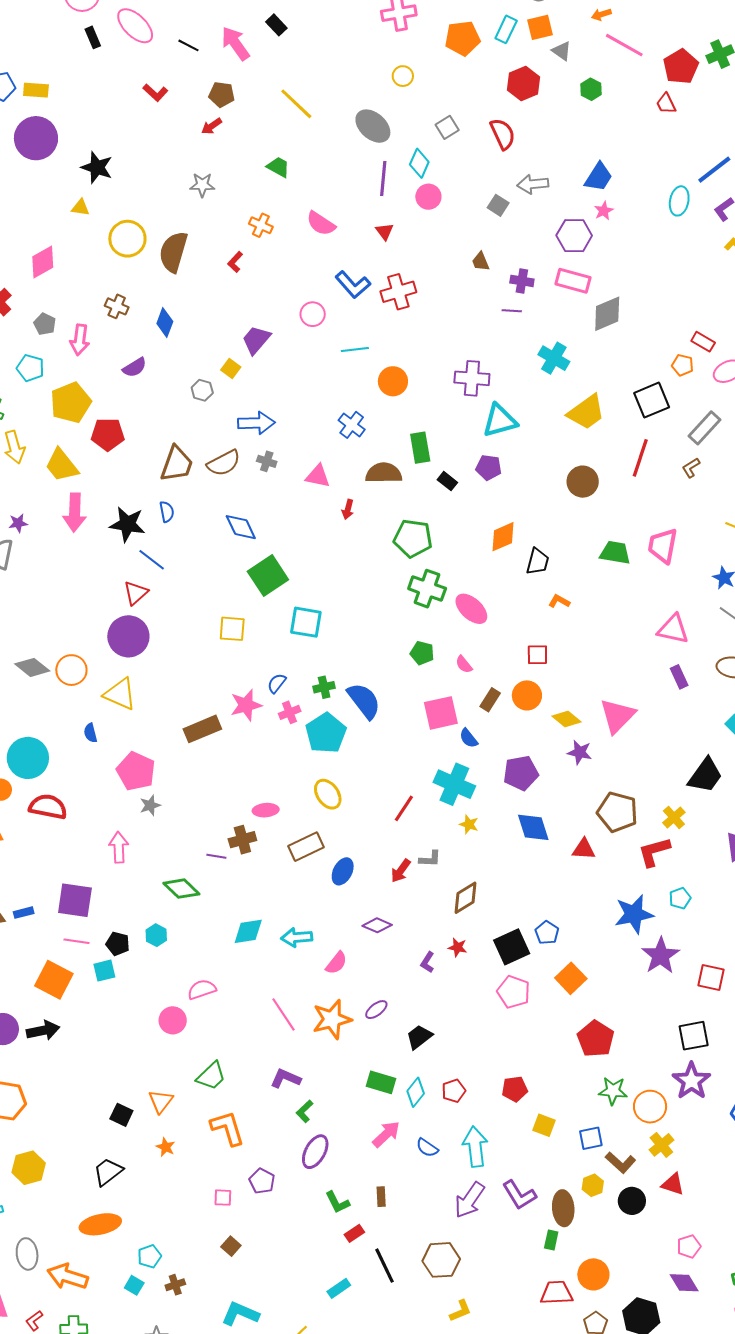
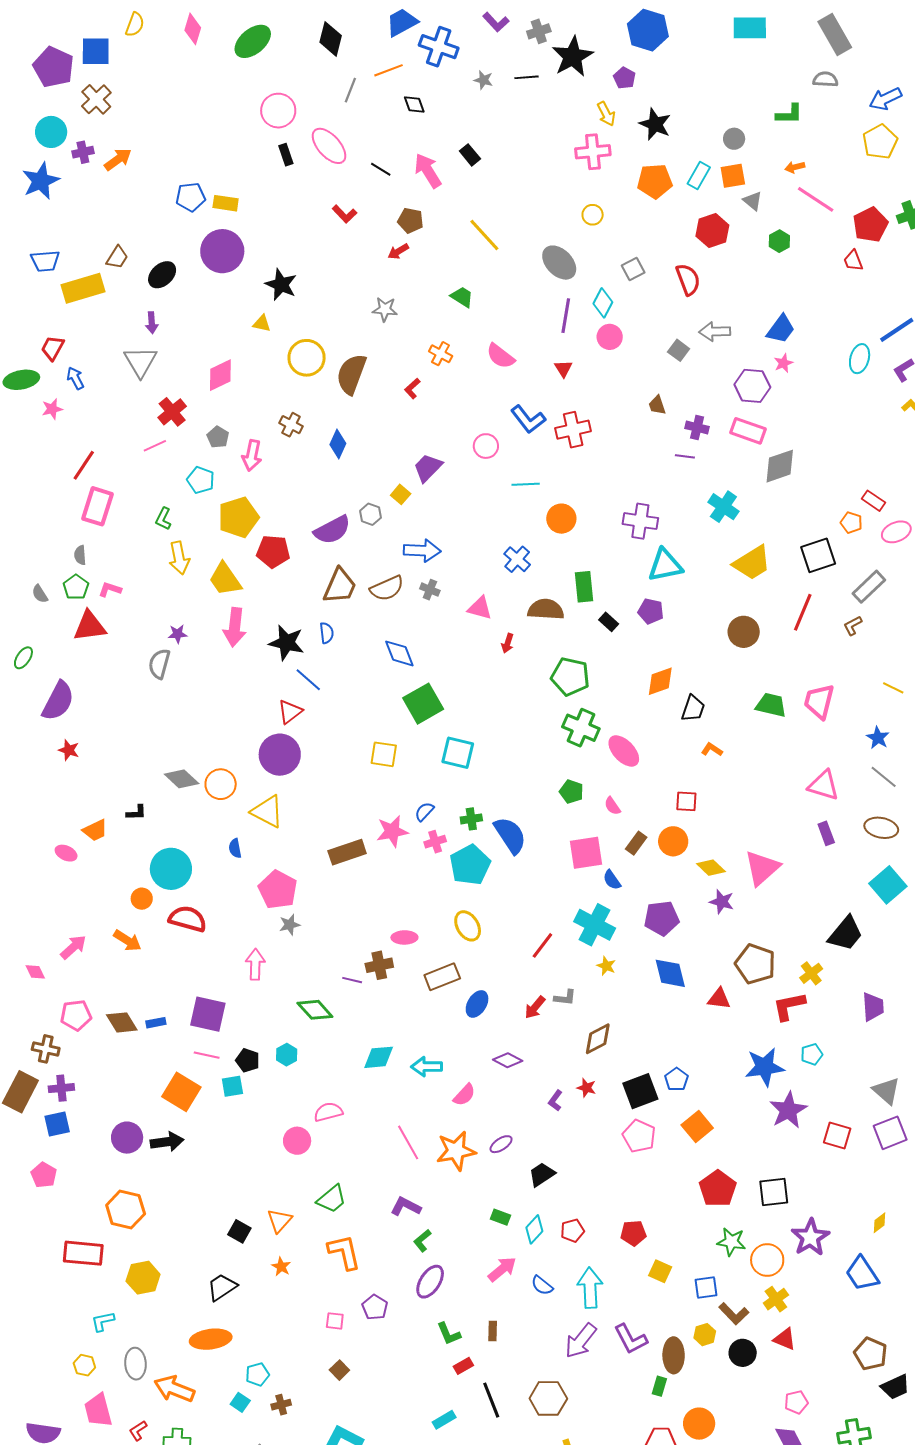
purple semicircle: (135, 367) -> (332, 530), moved, size x1.5
black square: (694, 1036) -> (774, 1192), moved
green rectangle: (381, 1082) -> (501, 1217), size x0.7

